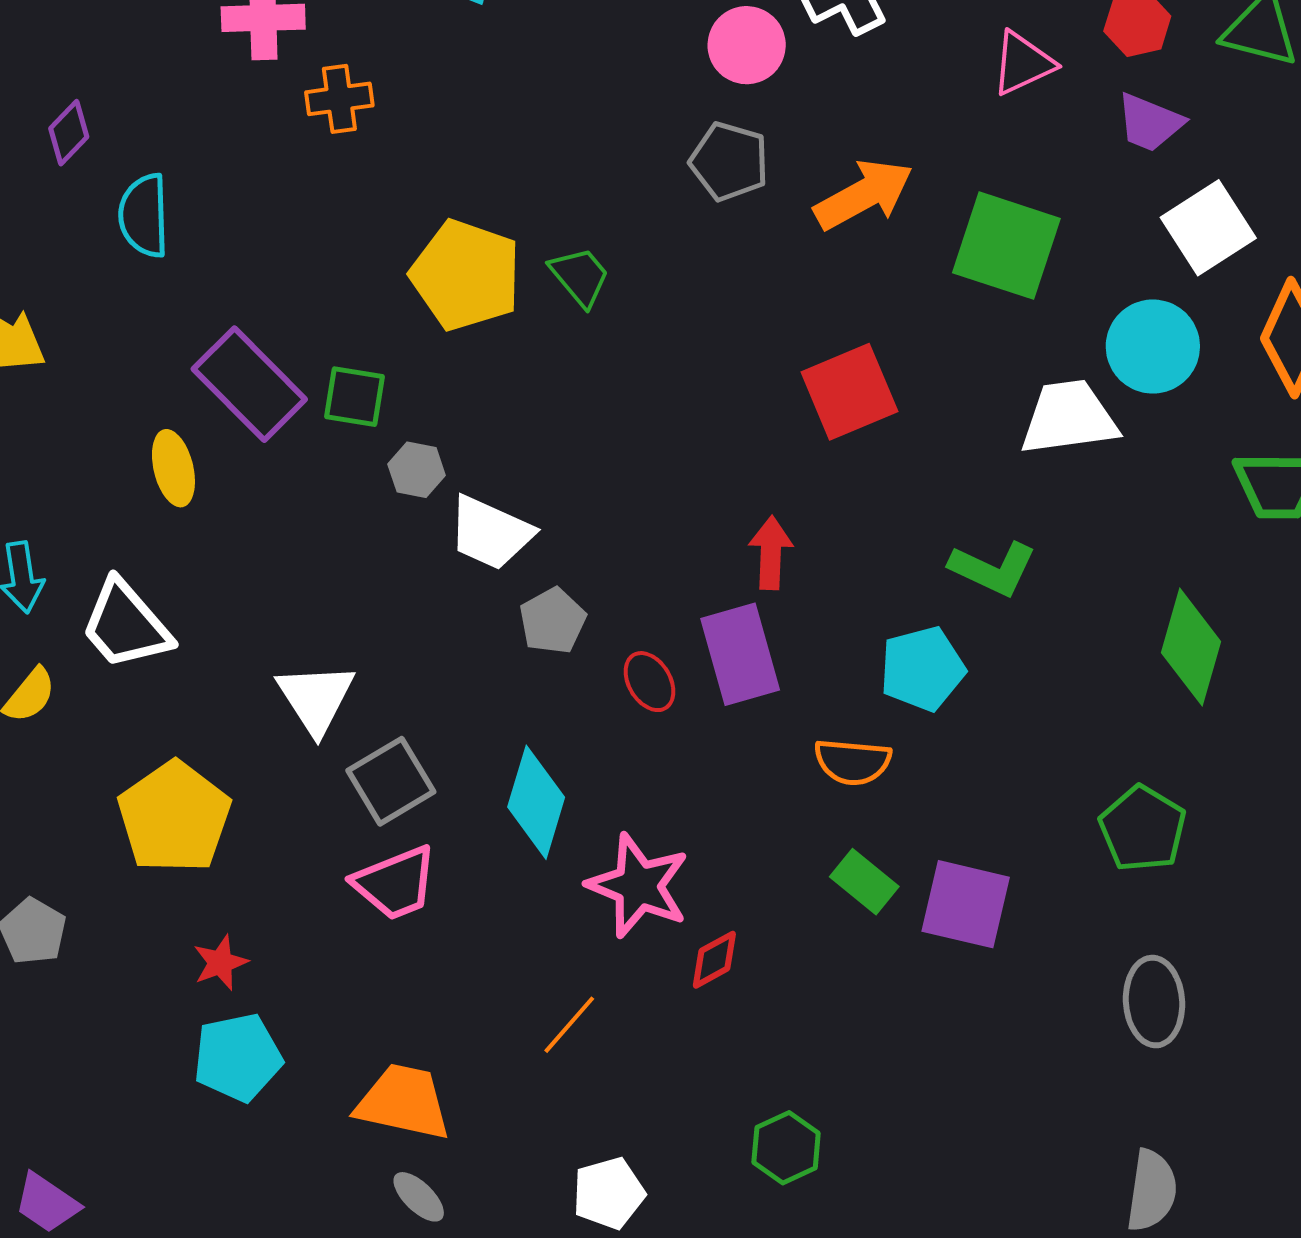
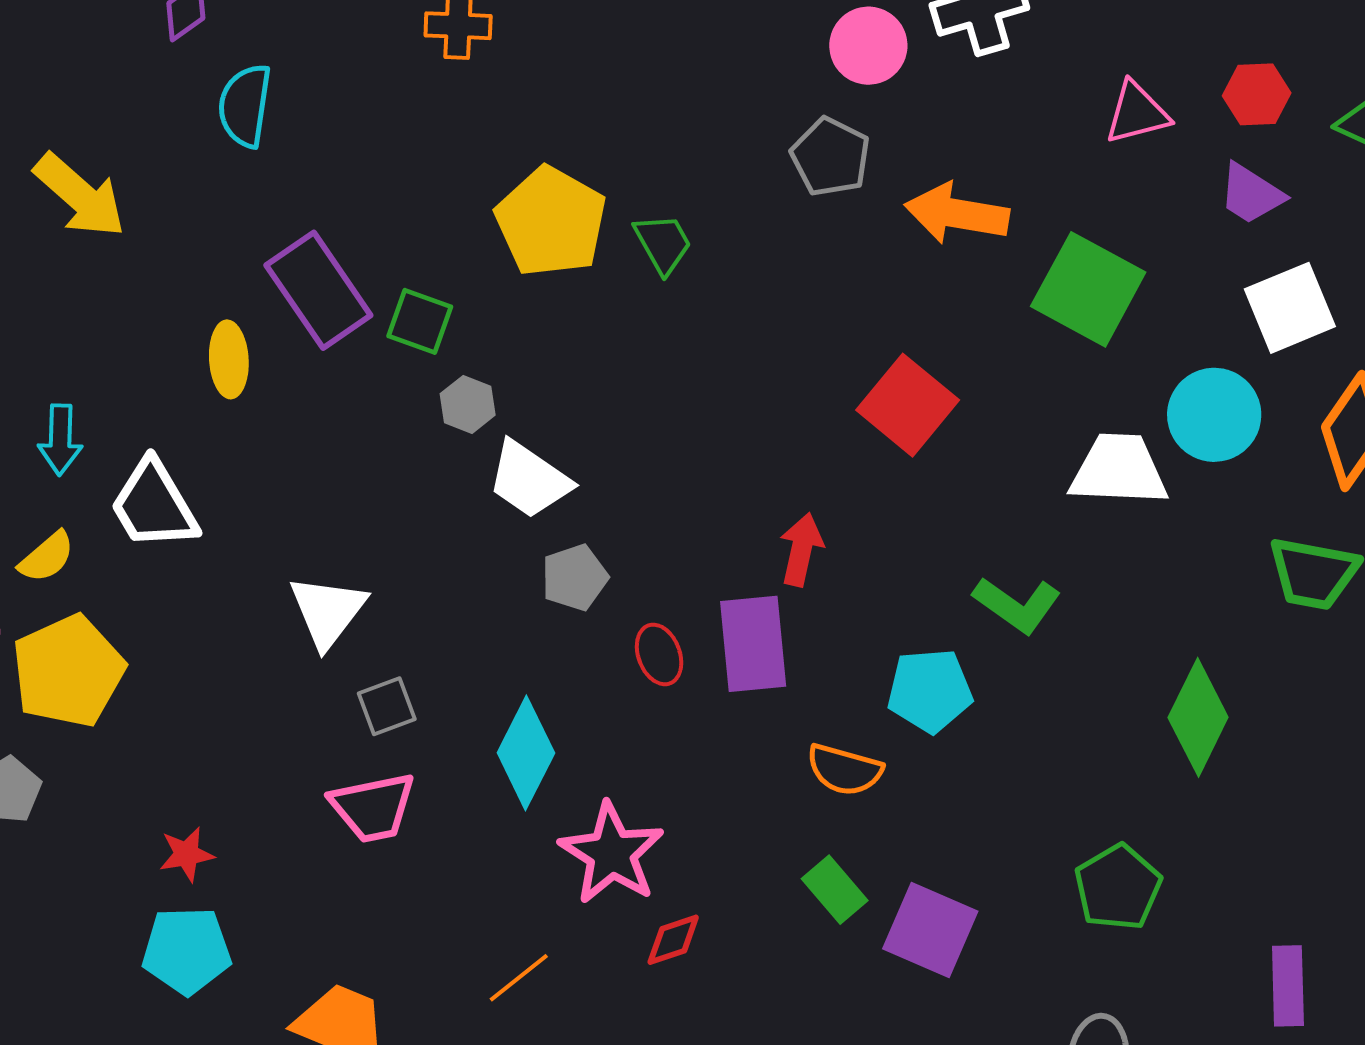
orange arrow: (864, 195) -> (957, 214), turned -152
red square: (849, 392) -> (908, 405), turned -38
gray square: (391, 781) -> (387, 706), size x0.7
yellow pentagon: (174, 817) -> (68, 671), moved

